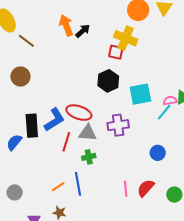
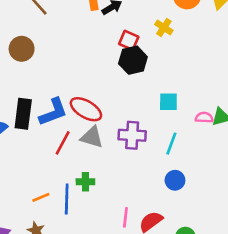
yellow cross: (126, 38) -> (164, 27), size x0.6
red square: (116, 52) -> (129, 40), moved
black hexagon: (108, 81) -> (133, 60), moved
cyan square: (140, 94) -> (168, 102), size x0.7
cyan line: (164, 112) -> (171, 144), moved, turned -30
green cross: (89, 157) -> (85, 182), moved

